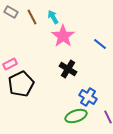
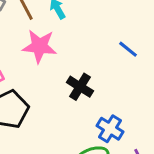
pink star: (63, 36) -> (40, 46), moved, turned -30

